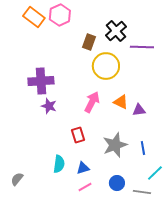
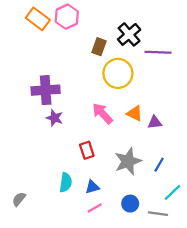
pink arrow: (92, 102) -> (102, 113), turned -70
blue line: (143, 148) -> (159, 165), turned 40

